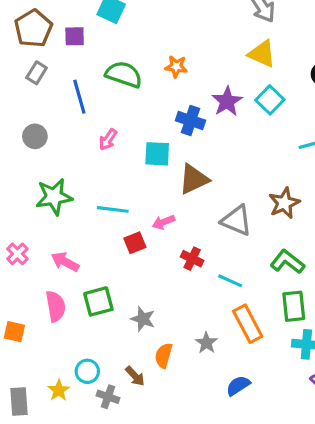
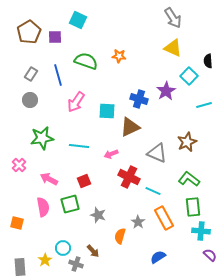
gray rectangle: (37, 73) -> (31, 74), moved
cyan square: (270, 100) -> (189, 76), moved
purple star: (227, 101) -> (166, 91), moved
blue cross: (191, 120) -> (139, 99), moved
pink arrow: (108, 140) -> (76, 102), size x1.5
red square: (135, 243) -> (84, 181), moved
pink cross: (17, 254) -> (19, 165), moved
red cross: (192, 259) -> (129, 177), size x1.5
gray star: (206, 343) -> (138, 222), moved
orange semicircle: (164, 355) -> (120, 236), moved

